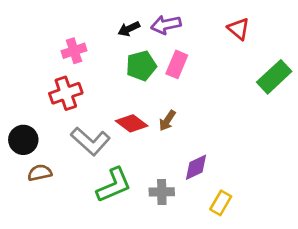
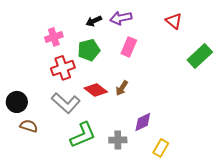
green pentagon: (141, 66) -> (89, 50), moved
red cross: (66, 93) -> (63, 68), moved
brown semicircle: (40, 173) -> (29, 126), turned 30

